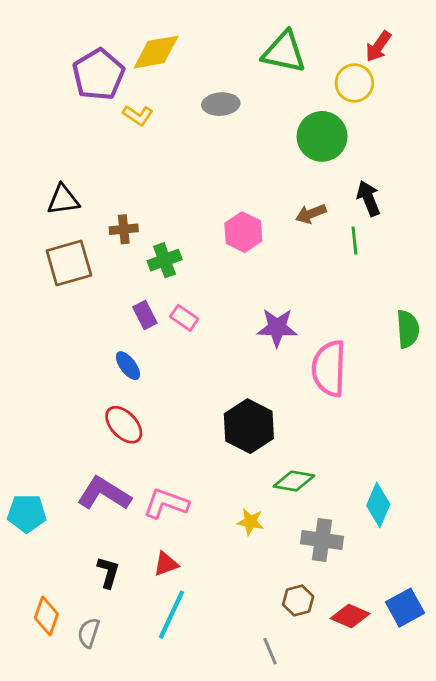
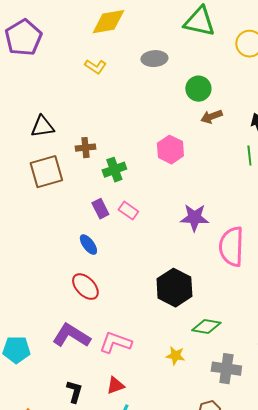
purple pentagon: (98, 75) -> (23, 38), moved
green circle: (322, 136) -> (198, 89), moved, size x0.7
brown arrow: (311, 214) -> (211, 117), moved

